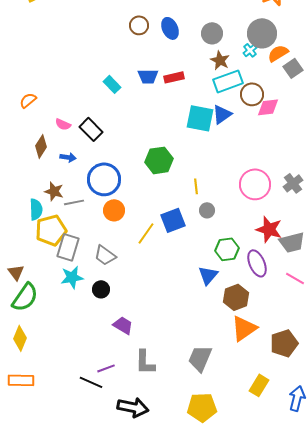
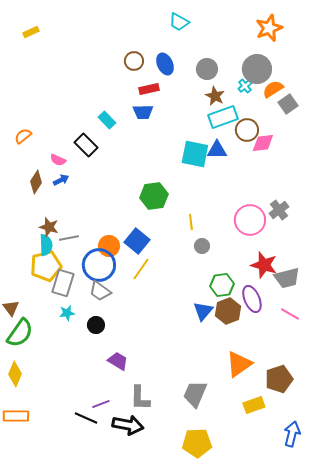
red rectangle: (174, 77) -> (149, 89), moved
blue triangle: (222, 114) -> (217, 150), turned 35
black rectangle: (91, 129) -> (86, 145), moved
blue arrow: (68, 157) -> (61, 180), moved, turned -35
blue circle: (104, 179) -> (99, 265), moved
gray cross: (293, 183) -> (279, 210), moved
cyan semicircle: (36, 209) -> (46, 245), moved
blue square: (173, 220) -> (137, 241), moved, turned -30
cyan star: (72, 277) -> (67, 313), size x0.7
brown hexagon: (236, 297) -> (228, 311), moved
yellow rectangle: (259, 385) -> (254, 405), moved, turned 40
black arrow: (133, 407) -> (128, 425), moved

